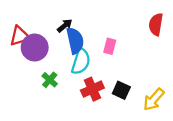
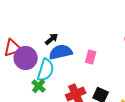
blue semicircle: (75, 41) -> (61, 52), turned -90
cyan semicircle: (81, 61) -> (46, 70), moved

